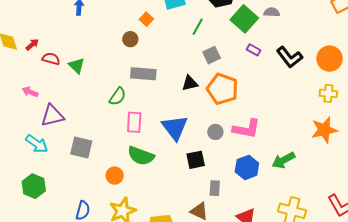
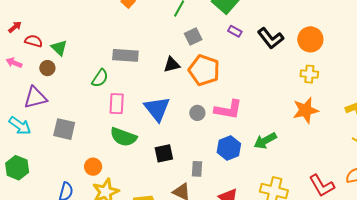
brown circle: (130, 39) -> (47, 68), moved
pink arrow: (30, 92) -> (14, 63), moved
black square: (196, 160) -> (164, 153), moved
orange circle: (115, 176) -> (93, 167), moved

